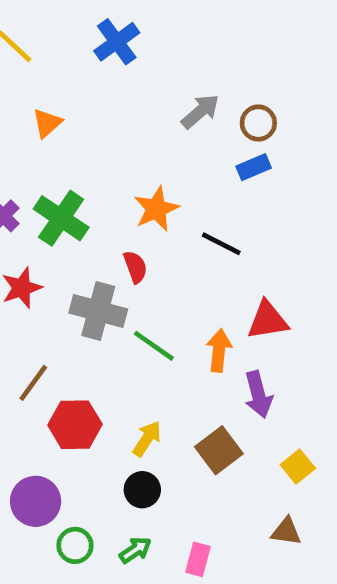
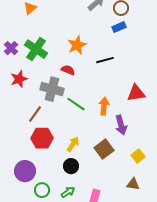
black line: (221, 244) -> (105, 60), turned -42
red semicircle: (135, 267) -> (68, 70), turned -48
red triangle: (268, 320) -> (136, 93), moved
brown line: (33, 383) -> (35, 114), moved

